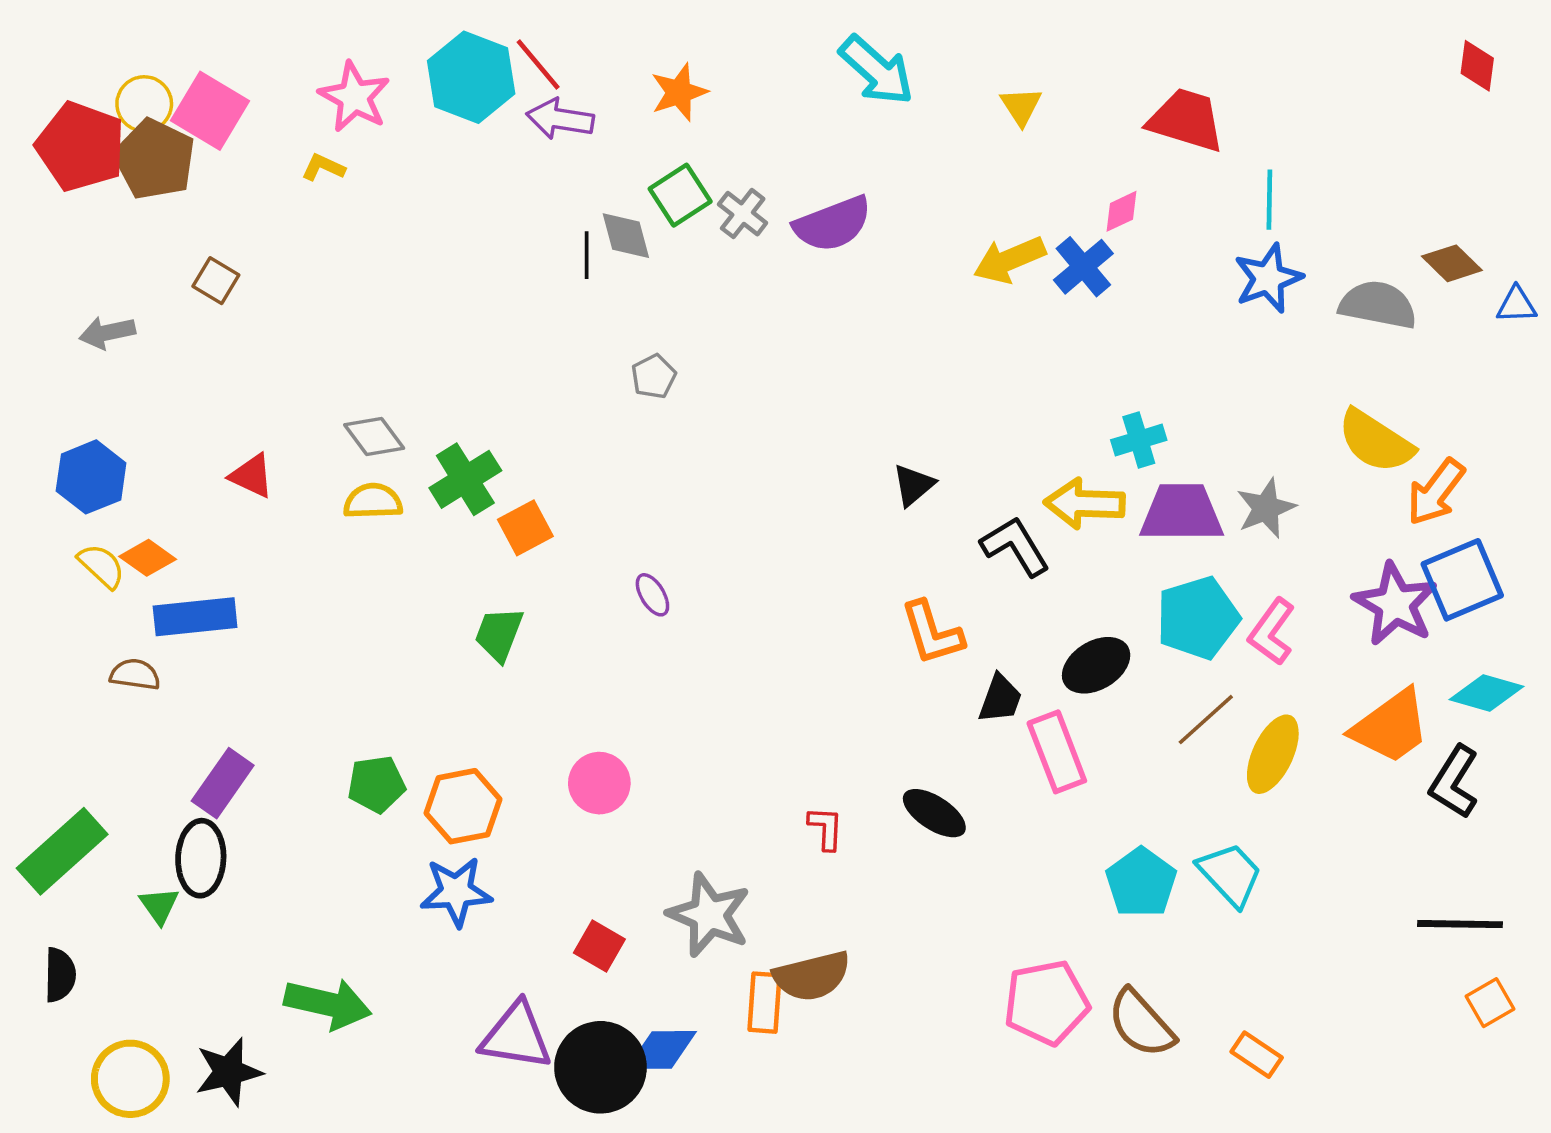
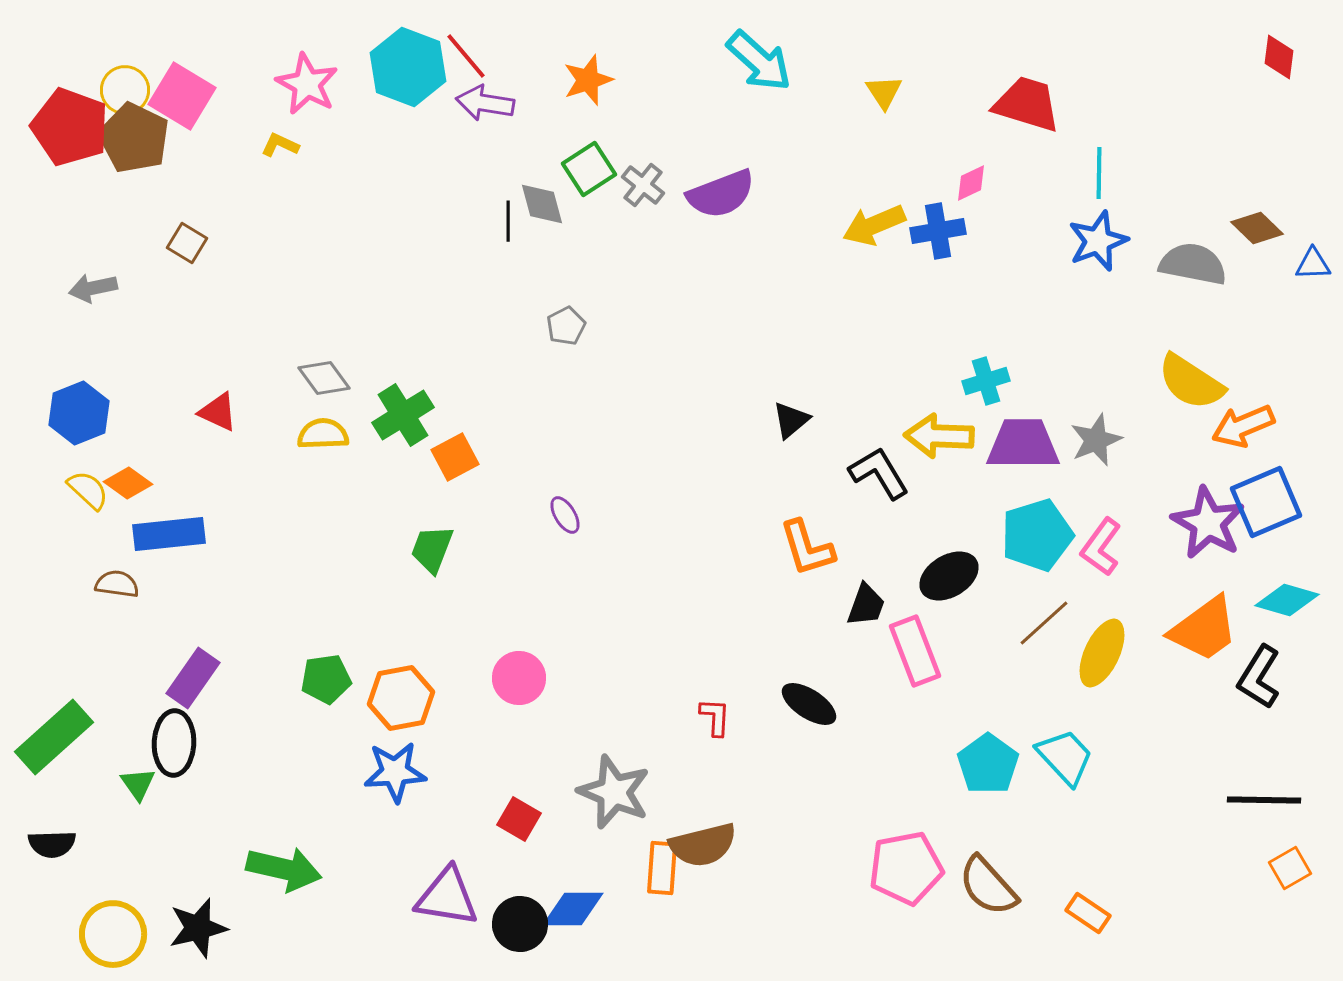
blue cross: (1083, 267) -> (938, 231), turned 30
orange arrow: (1436, 492) -> (1243, 426), turned 30
black semicircle: (60, 975) -> (52, 844), turned 87
black circle: (600, 1067) -> (520, 924), size x0.7

